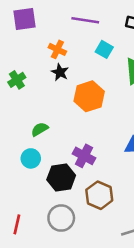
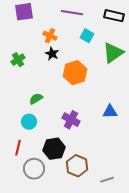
black hexagon: (61, 177) -> (54, 149), moved
brown hexagon: (99, 195) -> (77, 166), moved
gray circle: (61, 218) -> (34, 169), moved
red line: (17, 224) -> (18, 148), moved

